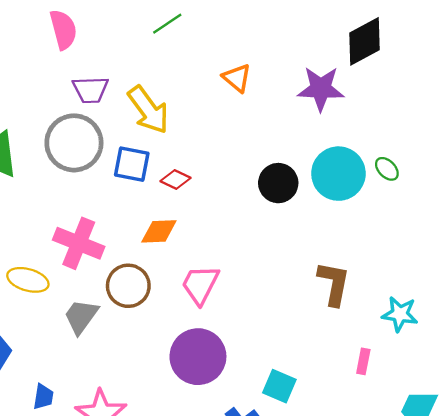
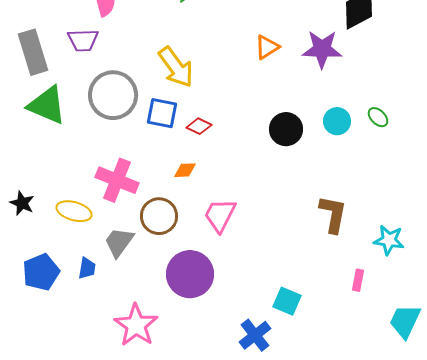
orange triangle: (237, 78) -> (267, 47), moved, turned 48
purple trapezoid: (90, 90) -> (83, 40), moved
cyan circle: (338, 174) -> (337, 121), size x0.6
orange diamond: (159, 231) -> (185, 170), size x0.7
purple circle: (198, 357) -> (190, 274), moved
blue trapezoid: (43, 397) -> (87, 268), moved

